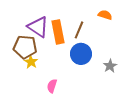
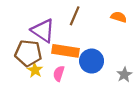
brown line: (79, 30) -> (75, 16), moved
orange rectangle: (58, 32) -> (66, 51), moved, turned -70
pink semicircle: (52, 86) -> (59, 73), moved

